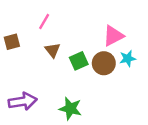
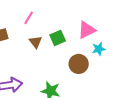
green square: (79, 61) -> (58, 38), moved
brown circle: (104, 63) -> (79, 64), moved

